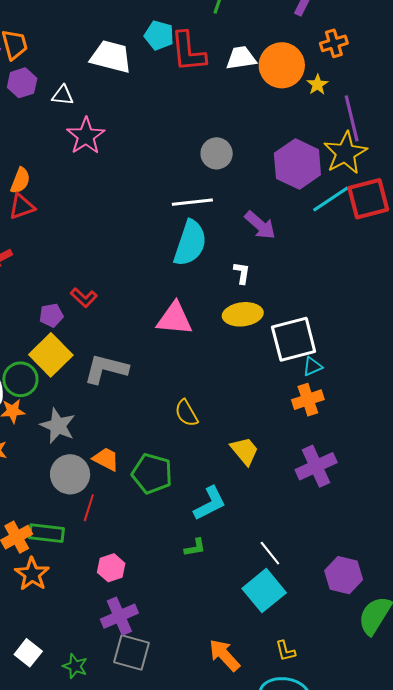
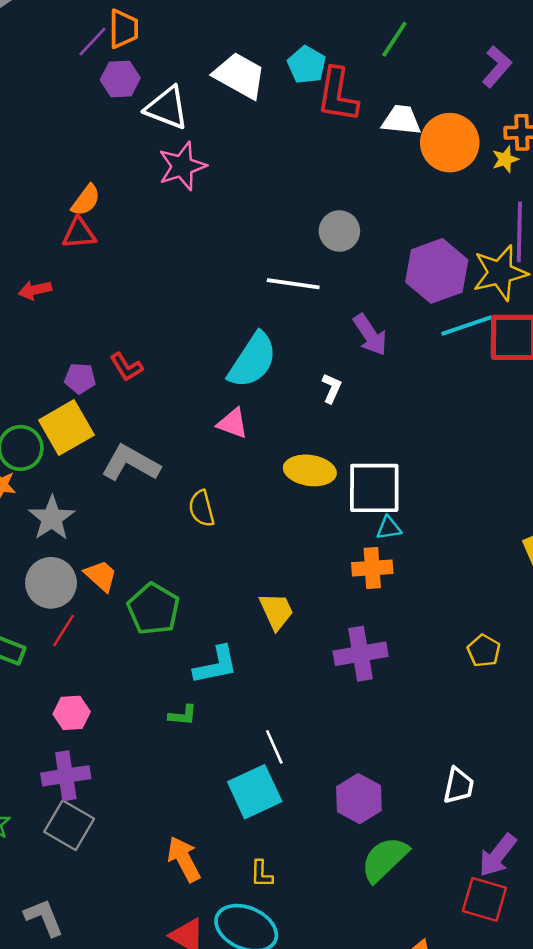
yellow star: (317, 85) -> (505, 159), moved
white triangle: (63, 95) -> (167, 108), size x1.6
cyan semicircle: (190, 243) -> (253, 360), moved
yellow ellipse: (243, 314) -> (310, 470), moved
pink triangle: (175, 319) -> (233, 423), size x0.7
yellow semicircle: (186, 413) -> (202, 508), moved

